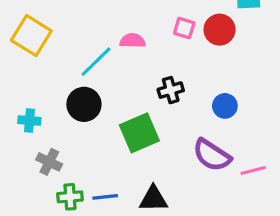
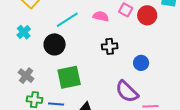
pink semicircle: (133, 41) -> (101, 16), moved
cyan cross: (29, 121) -> (24, 32), moved, turned 32
green square: (139, 133) -> (69, 77), moved

